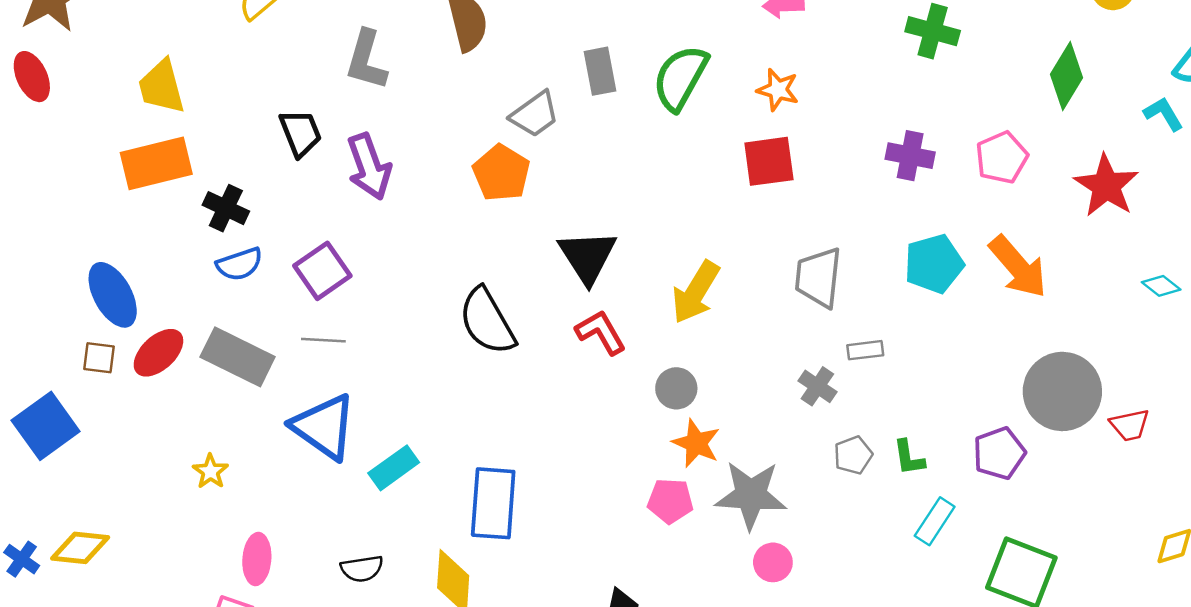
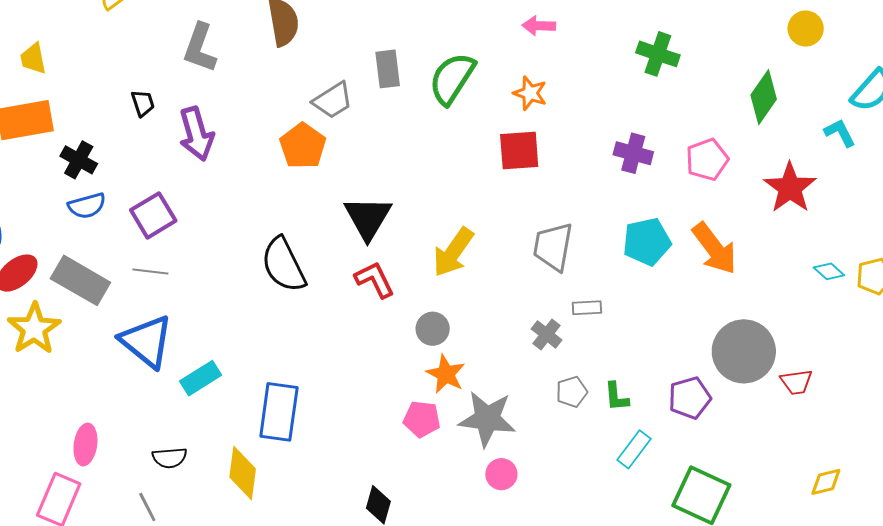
yellow trapezoid: (162, 87) -> (33, 59), size x0.7
black trapezoid: (300, 133) -> (143, 103), size x0.7
yellow star: (210, 471) -> (34, 329), moved, size x1.8

